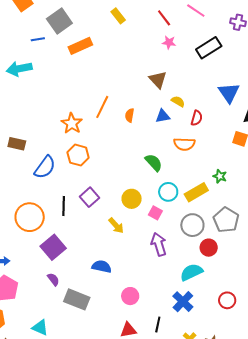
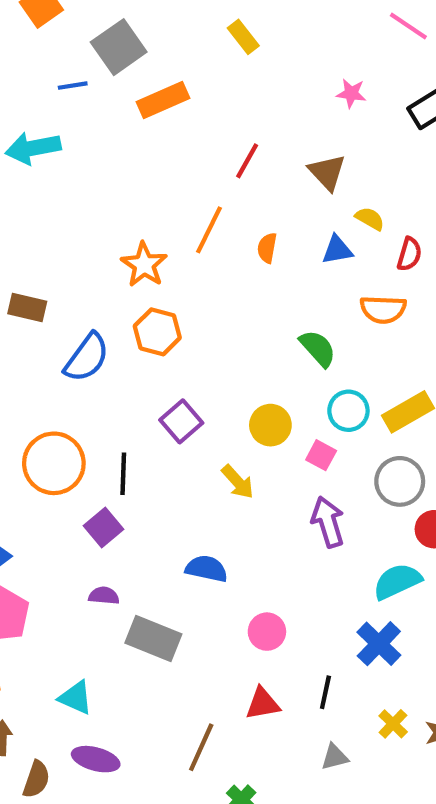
red line: (164, 18) -> (247, 161), moved, turned 66
black line: (64, 206) -> (123, 474), moved
purple square: (53, 247) -> (104, 527), size x0.7
purple semicircle: (53, 279) -> (104, 596), turned -48

